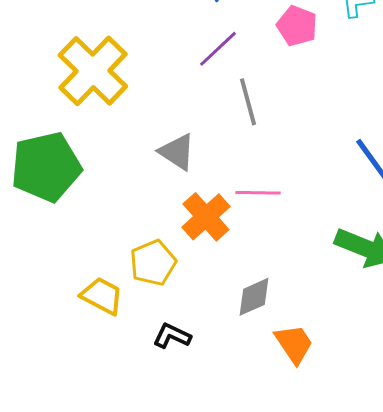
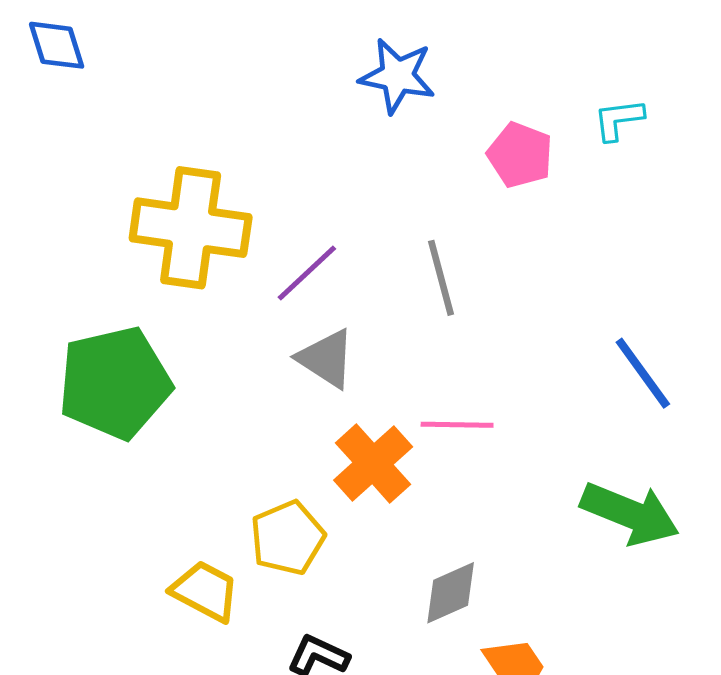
purple line: (218, 49) -> (307, 273), moved
yellow cross: (93, 71) -> (191, 228), turned -36

